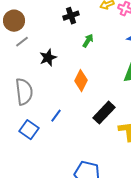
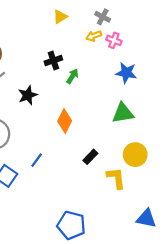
black cross: (71, 16) -> (53, 60), moved
black rectangle: (104, 113) -> (90, 157), size x0.6

